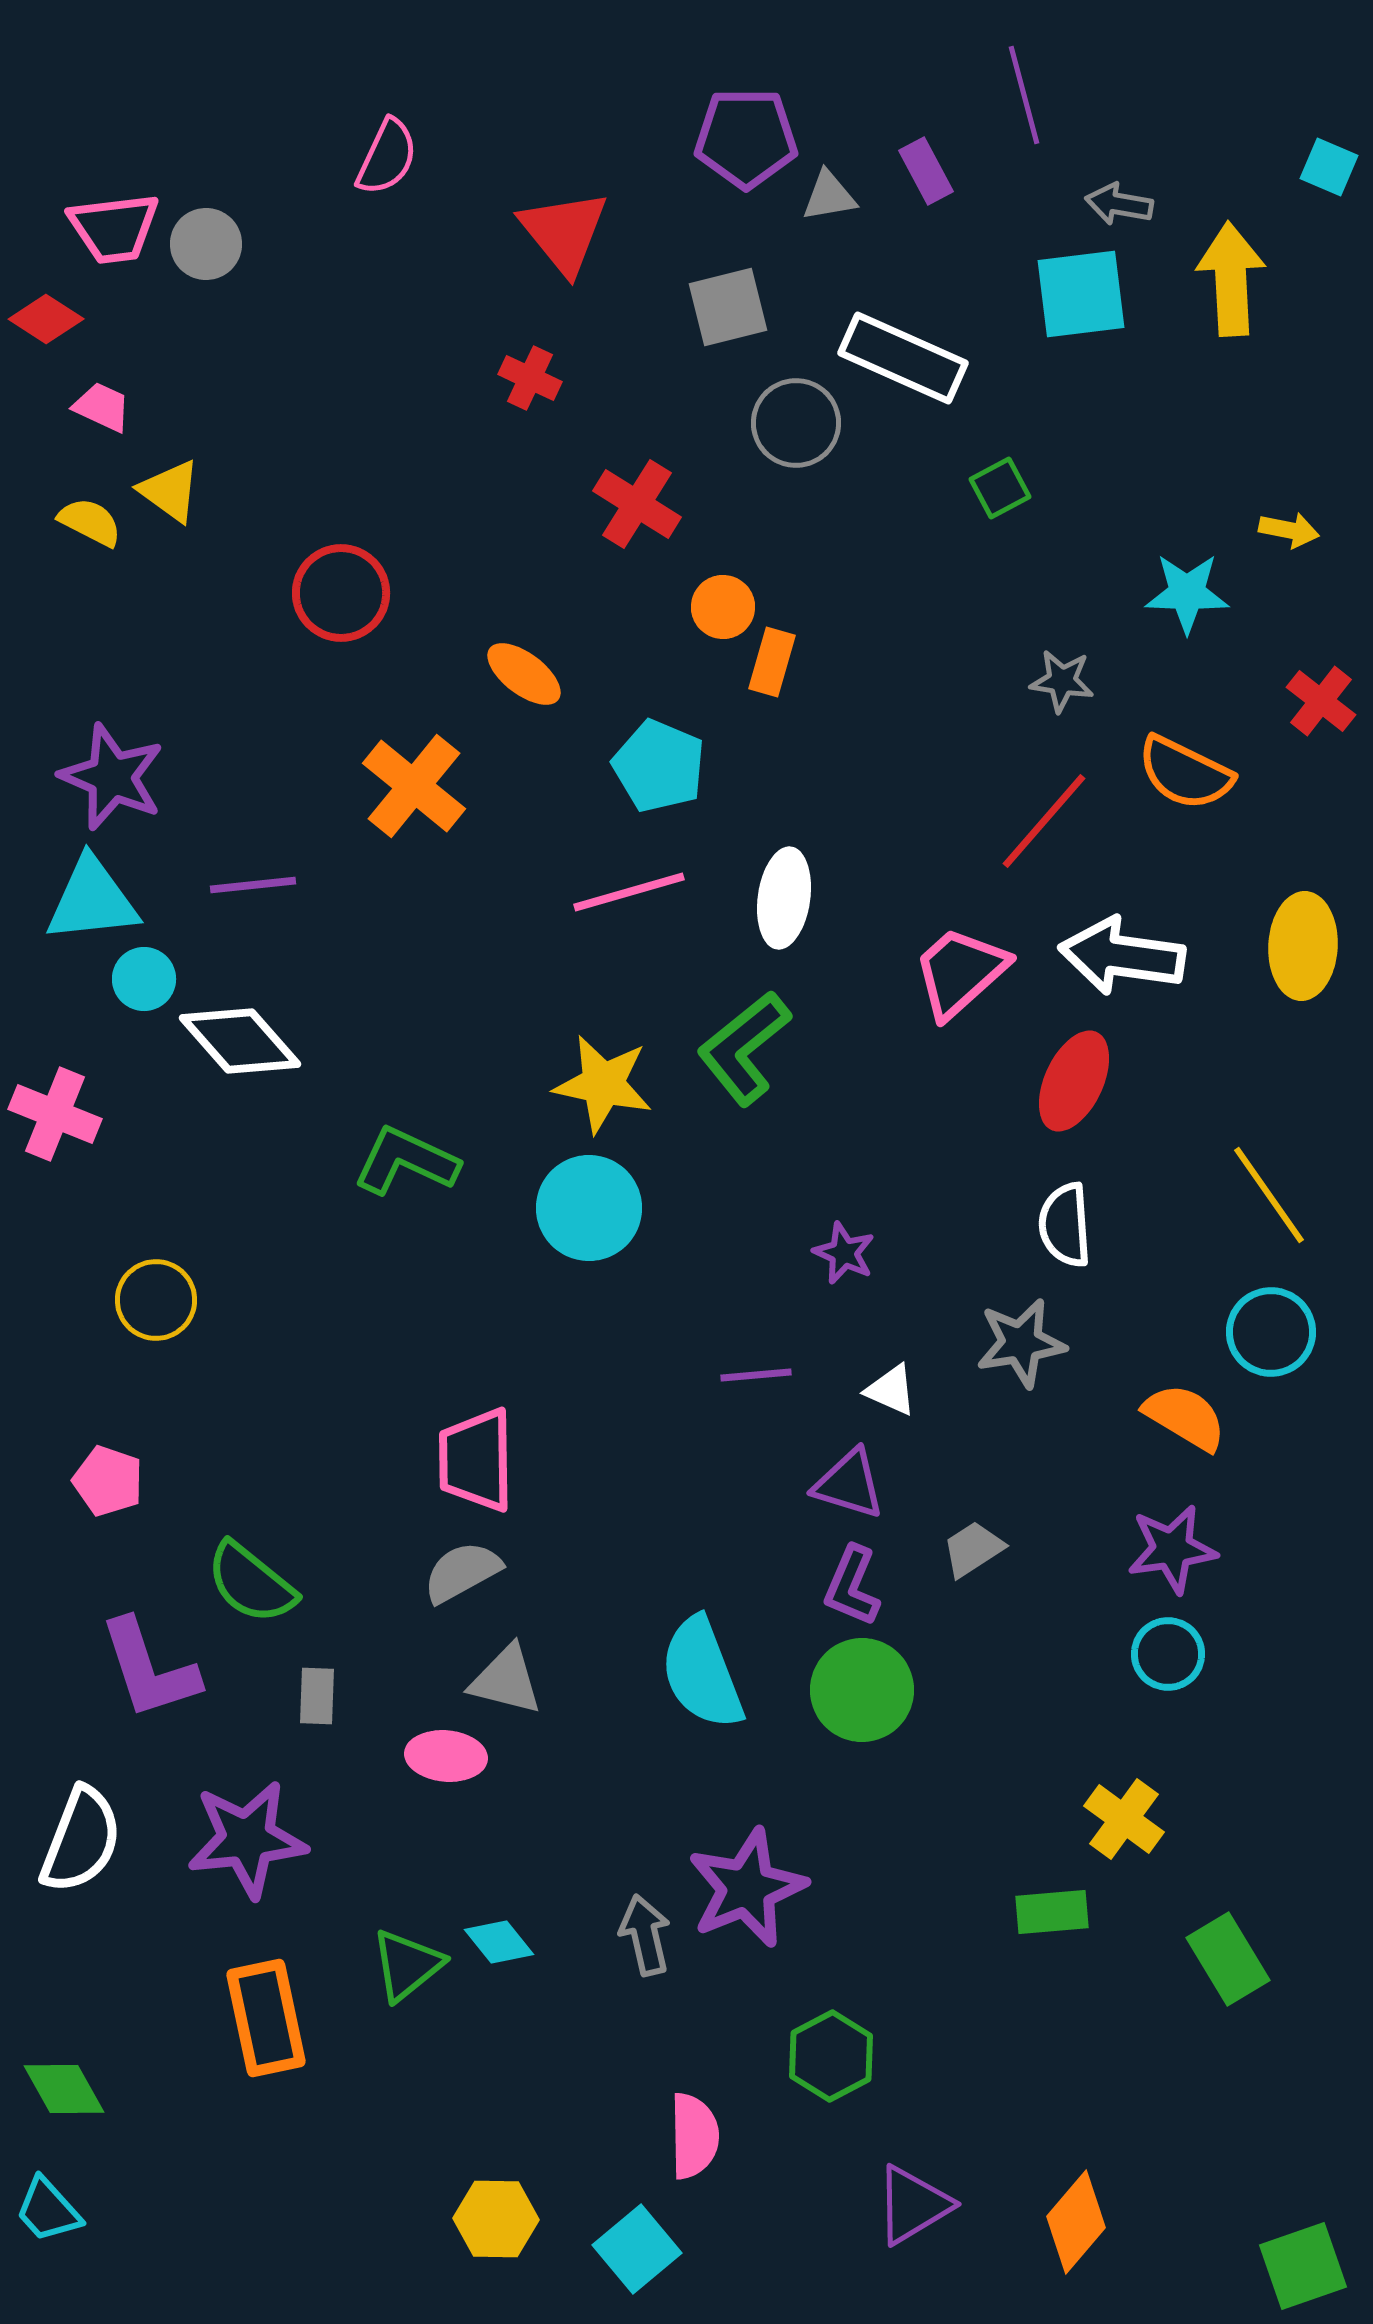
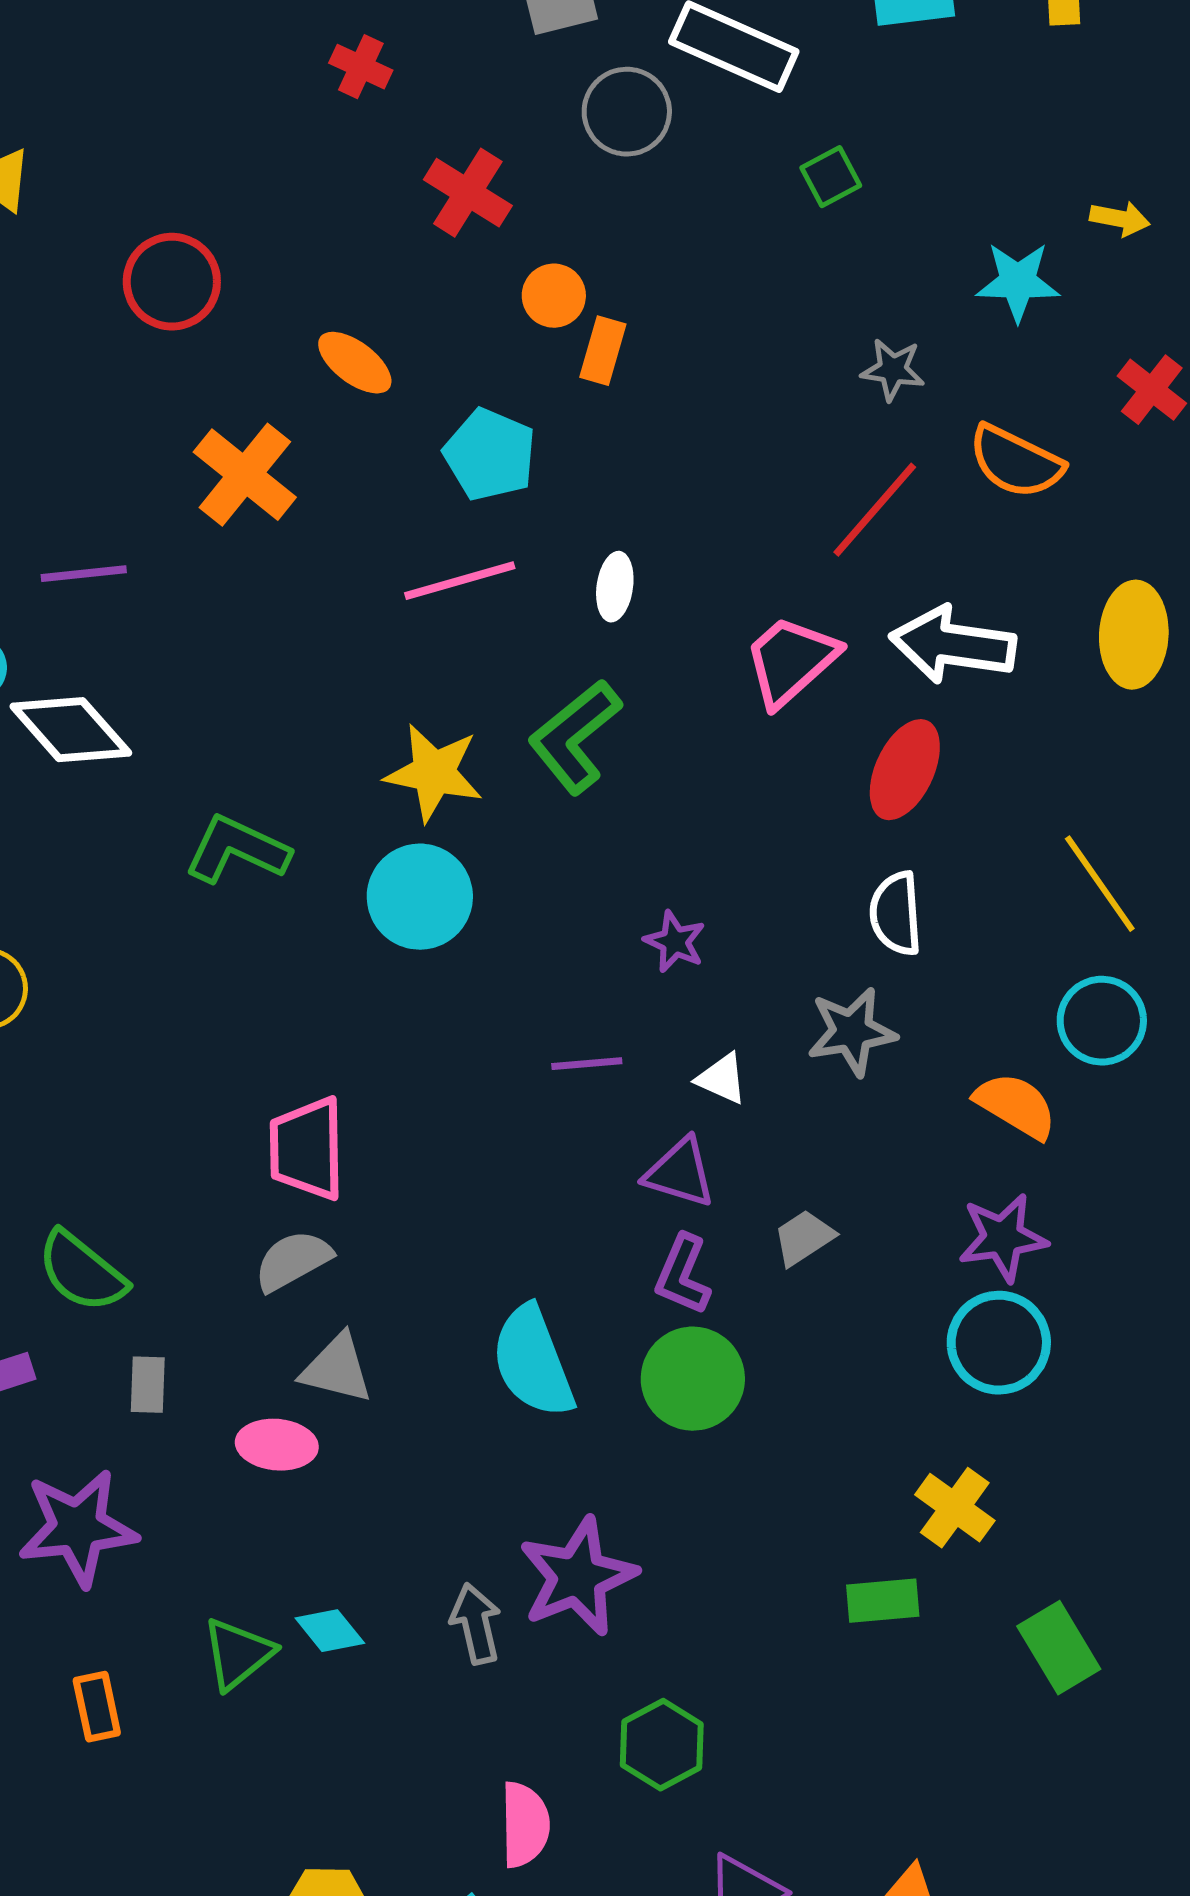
white ellipse: (784, 898) -> (615, 587), size x0.7
cyan circle: (1168, 1654) -> (999, 1343), size x1.4
orange rectangle: (266, 2018) -> (97, 1707), size x0.6

